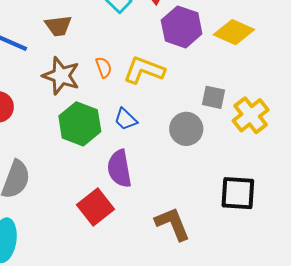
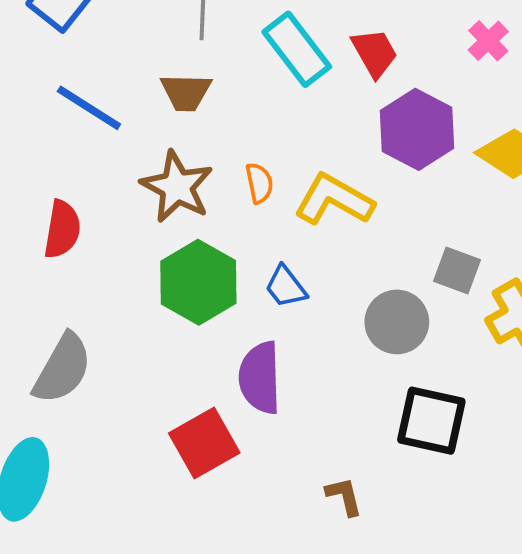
black square: (238, 193) -> (431, 421), moved
brown L-shape: (173, 224) -> (344, 496), size x0.6

